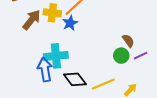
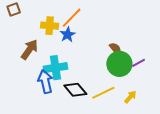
brown arrow: (31, 20) -> (29, 50), moved
brown semicircle: (128, 41) -> (115, 49), moved
green circle: (121, 56) -> (119, 64), size x1.6

